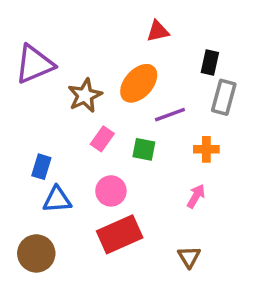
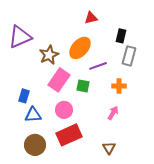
pink rectangle: (102, 139) -> (59, 80), size x1.6
brown circle: (36, 253) -> (35, 145), moved

